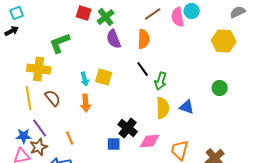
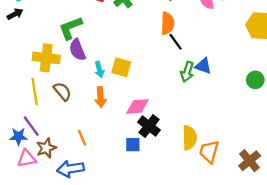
purple semicircle: (114, 39) -> (77, 50), moved
black line: (143, 69) -> (176, 42), moved
blue triangle: (187, 107) -> (203, 66), moved
yellow semicircle: (163, 108) -> (189, 138), moved
purple line: (40, 128) -> (31, 126), moved
blue star: (24, 136) -> (18, 136), moved
pink diamond: (150, 141) -> (137, 106), moved

